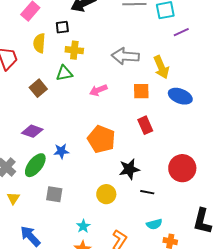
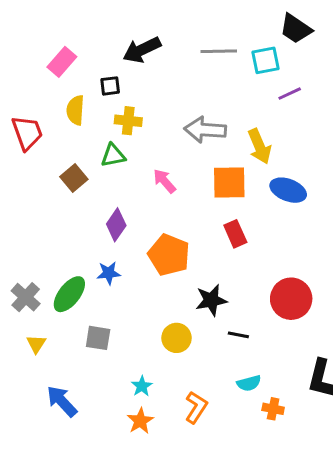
pink arrow: (98, 90) -> (164, 181), turned 72
orange square: (141, 91) -> (229, 183), size x1.4
purple diamond: (32, 131) -> (116, 225), moved, turned -75

